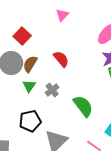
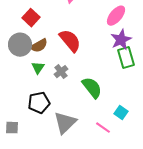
red semicircle: (61, 59) -> (70, 41), size x1.4
brown semicircle: (30, 64) -> (39, 46), turned -150

